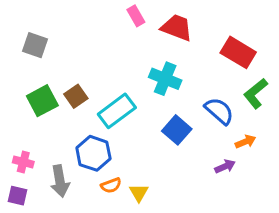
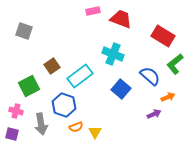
pink rectangle: (136, 16) -> (93, 11), turned -72
green square: (42, 101) -> (29, 86), moved

